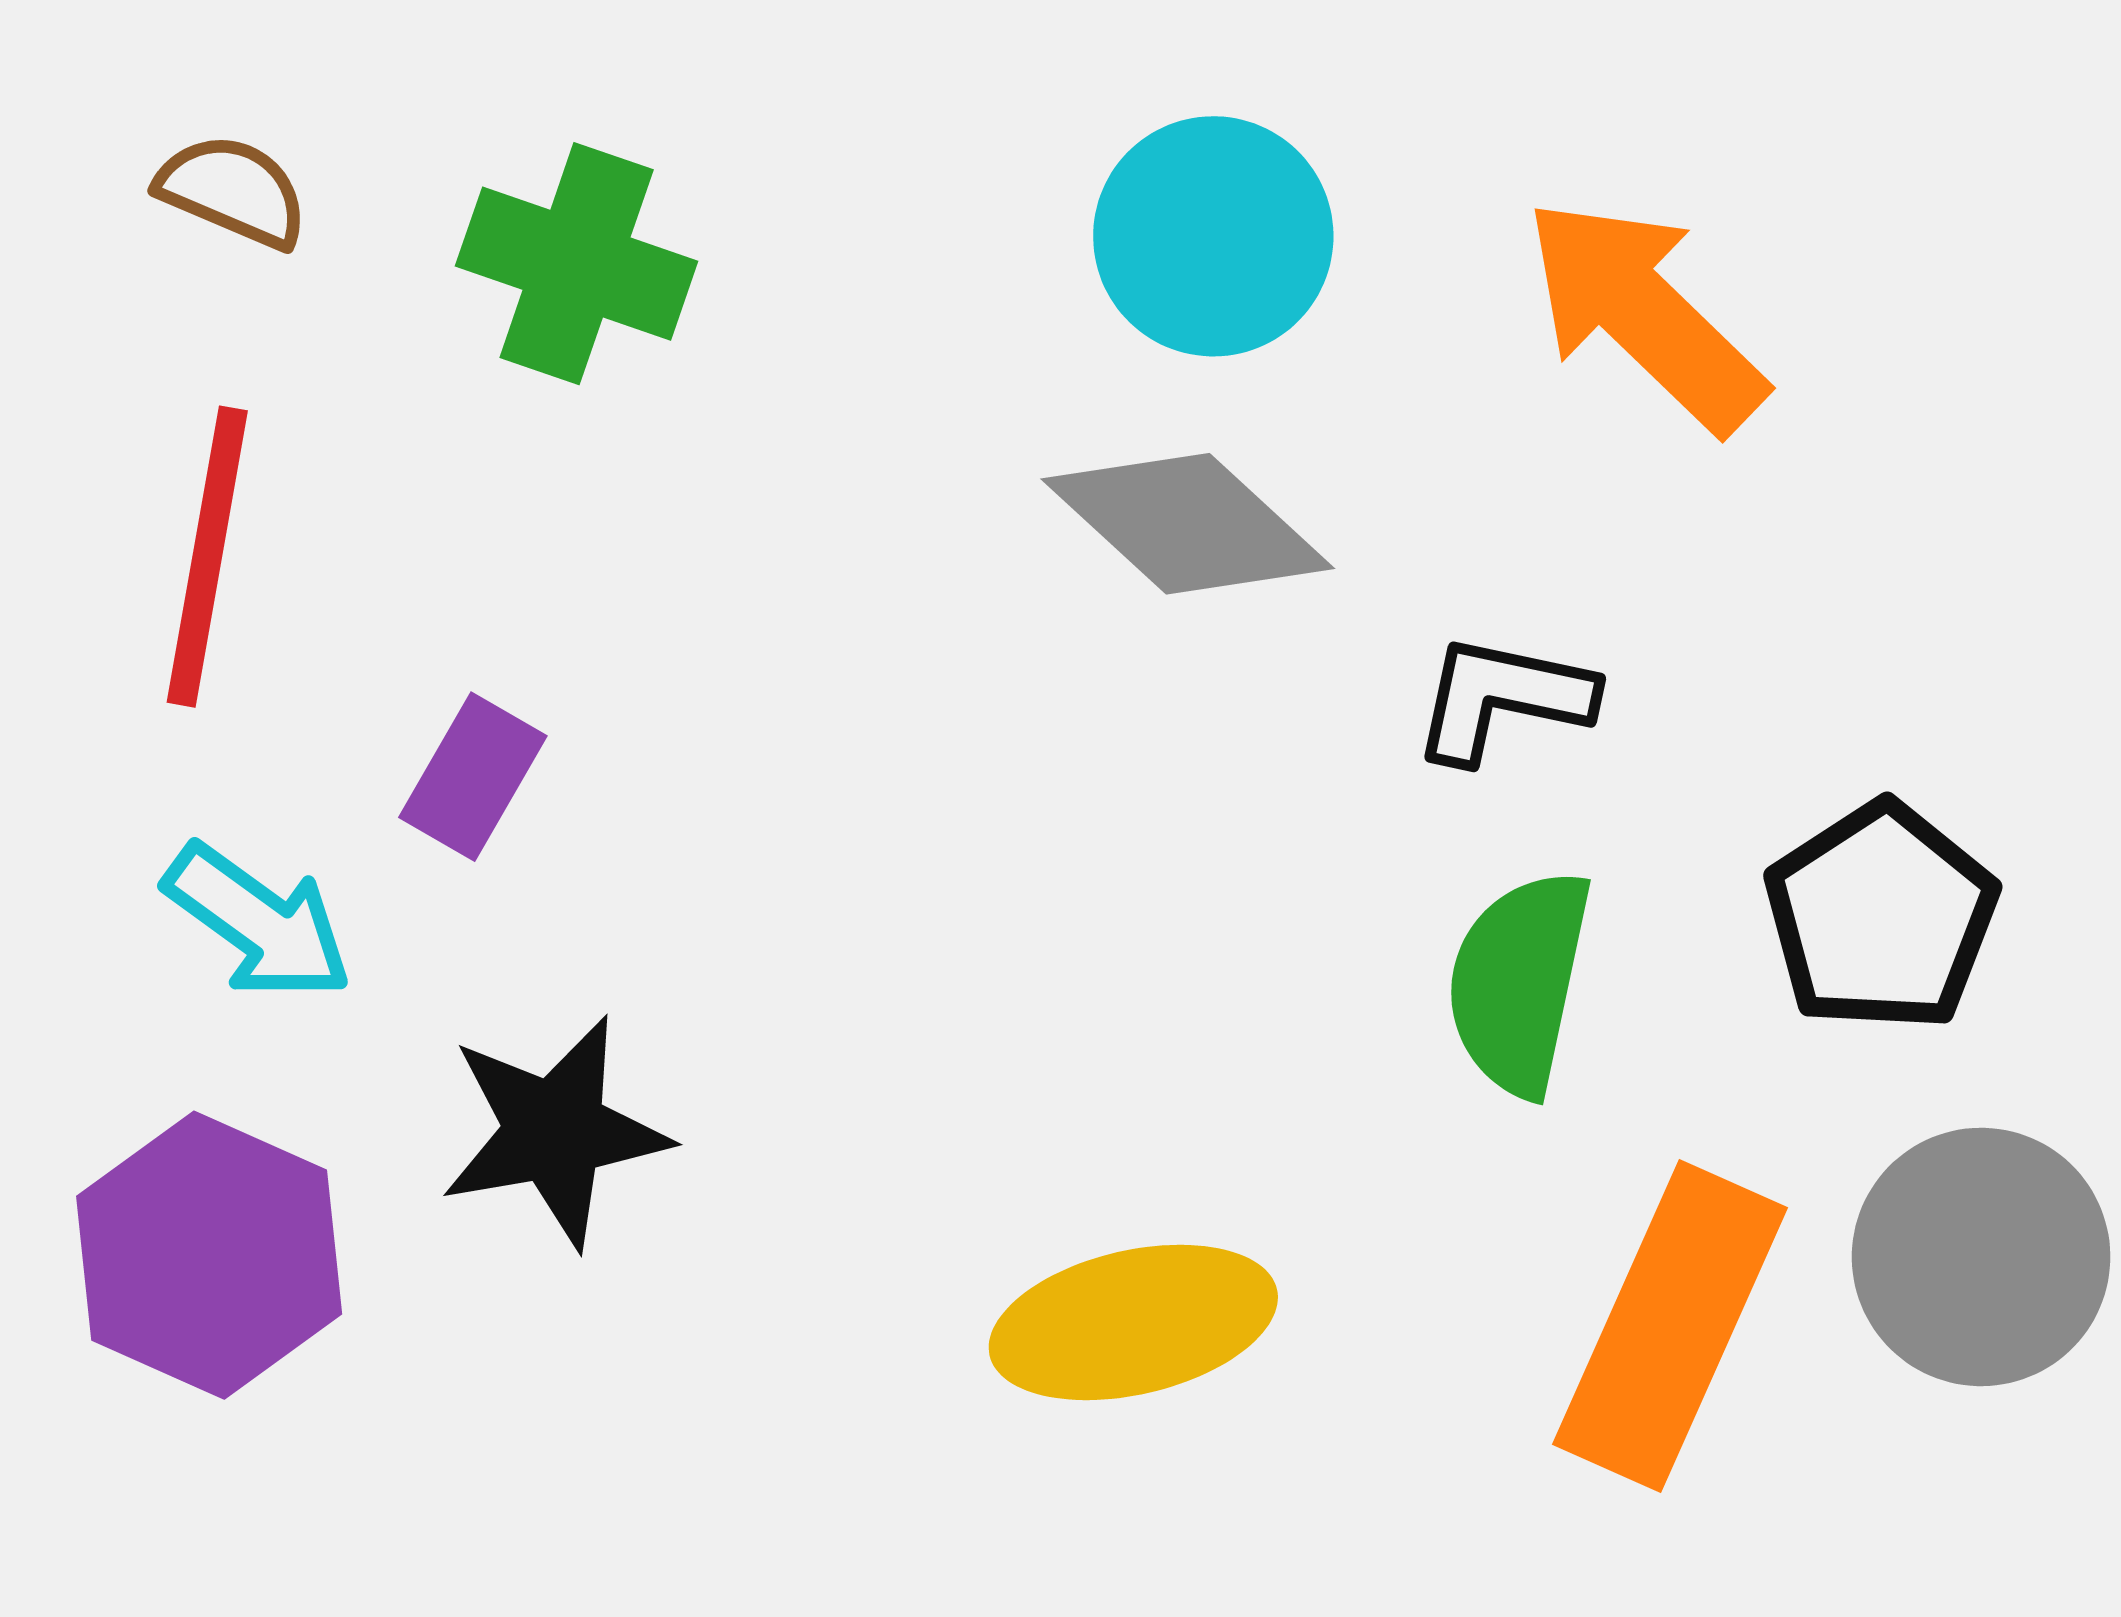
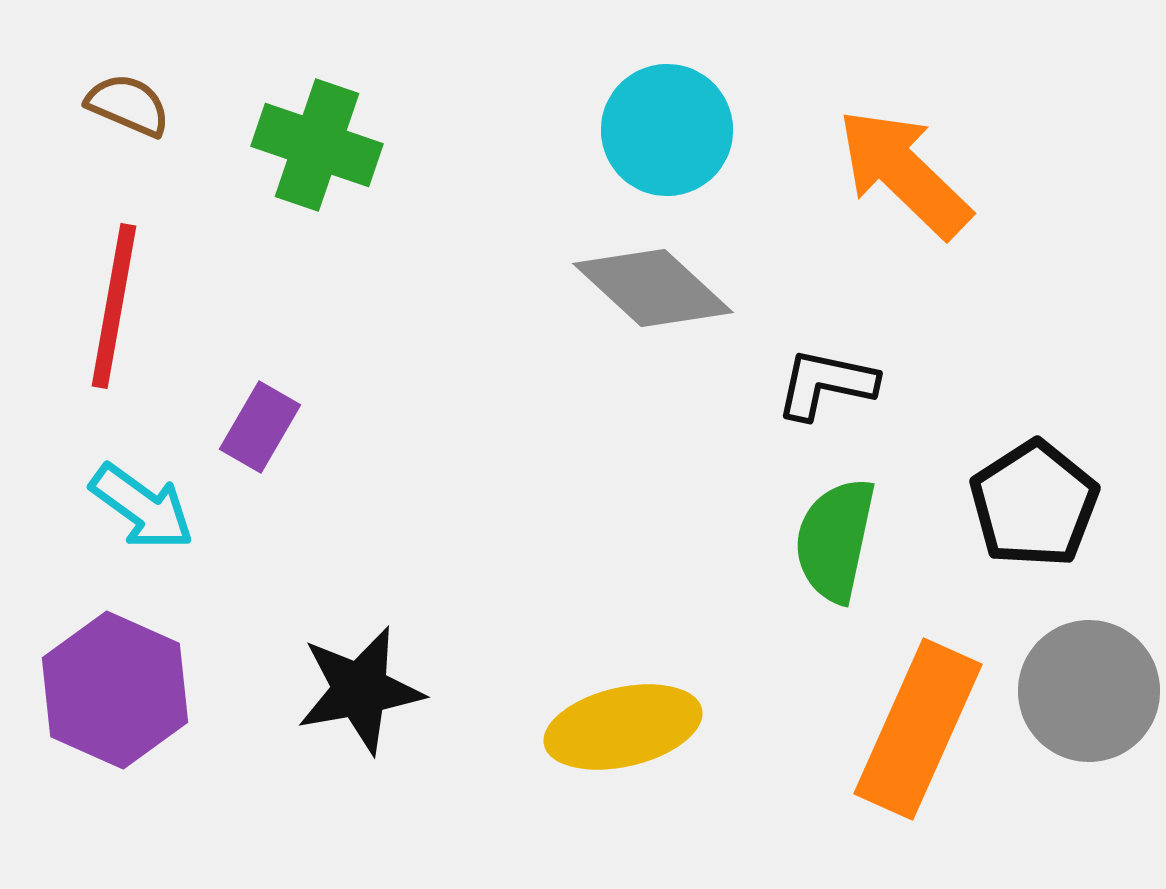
black star: (555, 1131) -> (360, 690), moved

